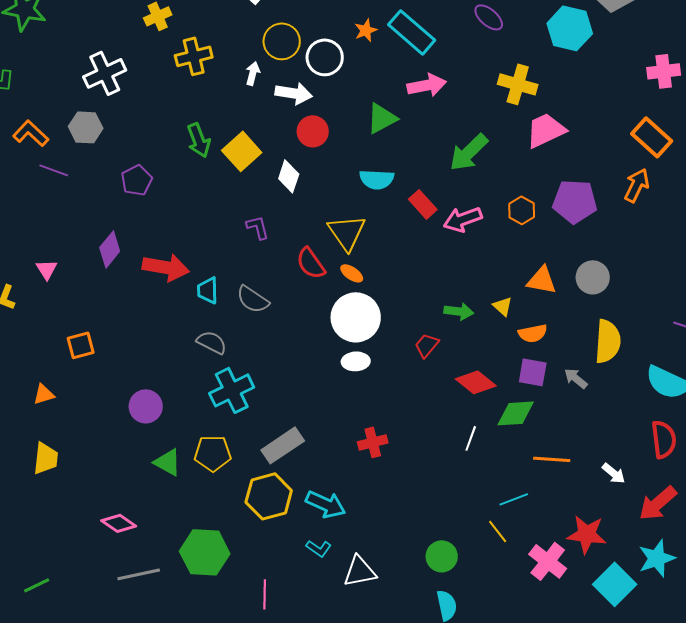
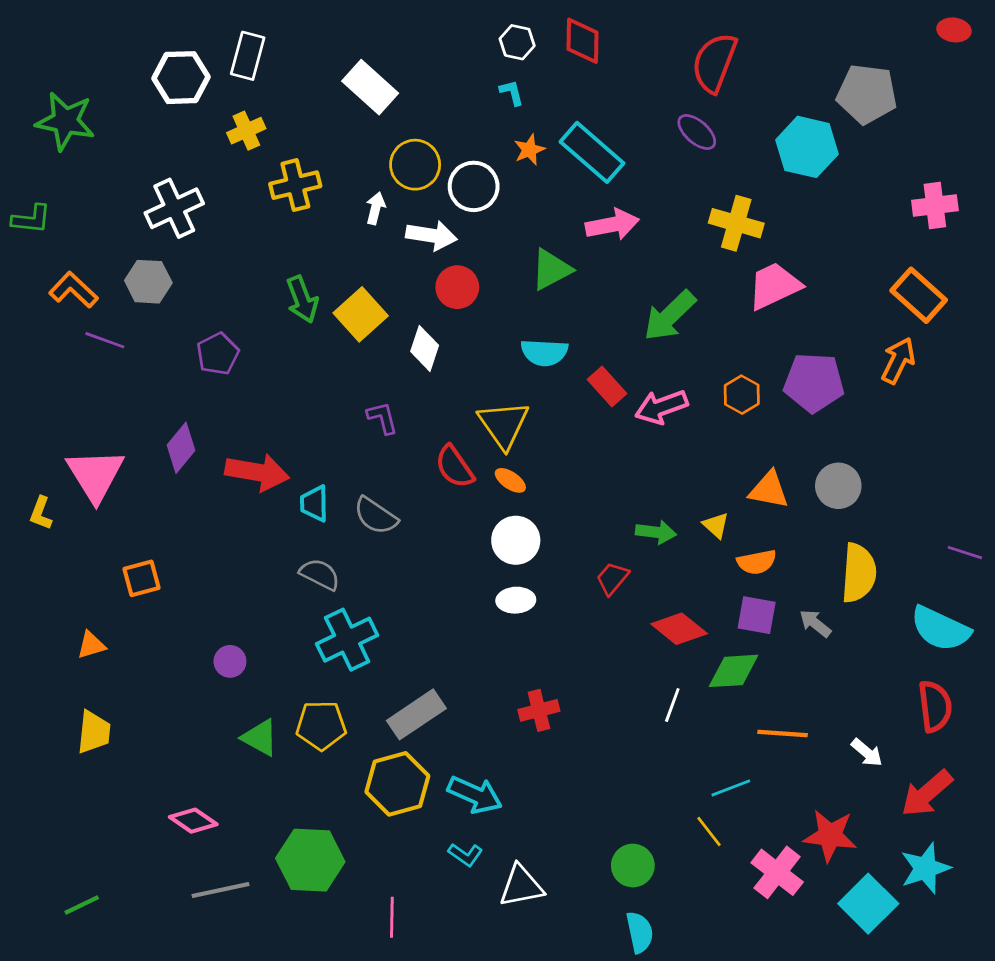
pink triangle: (47, 269) -> (95, 475), size x2.0
white circle: (356, 317) -> (516, 540), size x0.7
purple circle: (146, 406) -> (230, 661), size x0.7

